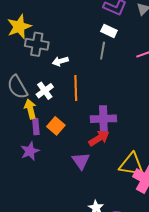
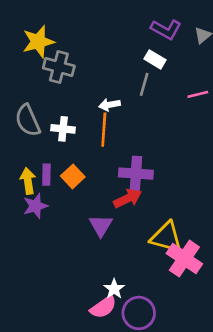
white arrow: (60, 61) -> (109, 105), moved
white cross: (45, 91) -> (63, 129), turned 36
yellow arrow: (30, 109) -> (28, 181), moved

